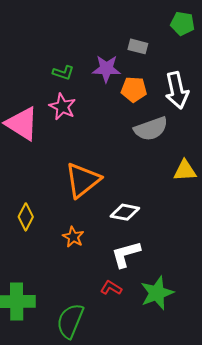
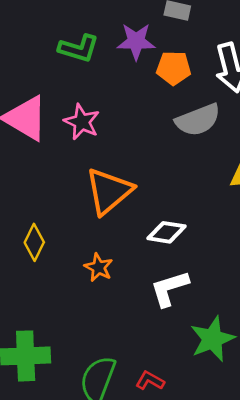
green L-shape: (63, 73) -> (79, 48), size x1.4
pink star: (62, 107) -> (82, 122), moved
red L-shape: (111, 288) -> (150, 381), moved

